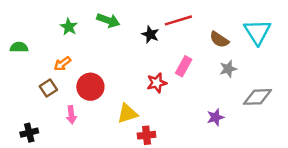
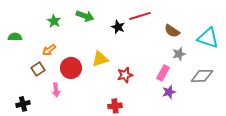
cyan triangle: (257, 32) -> (208, 38), moved, turned -40
pink rectangle: (184, 66) -> (163, 73), moved
red star: (157, 83) -> (125, 75), moved
yellow triangle: (127, 113) -> (100, 59), moved

